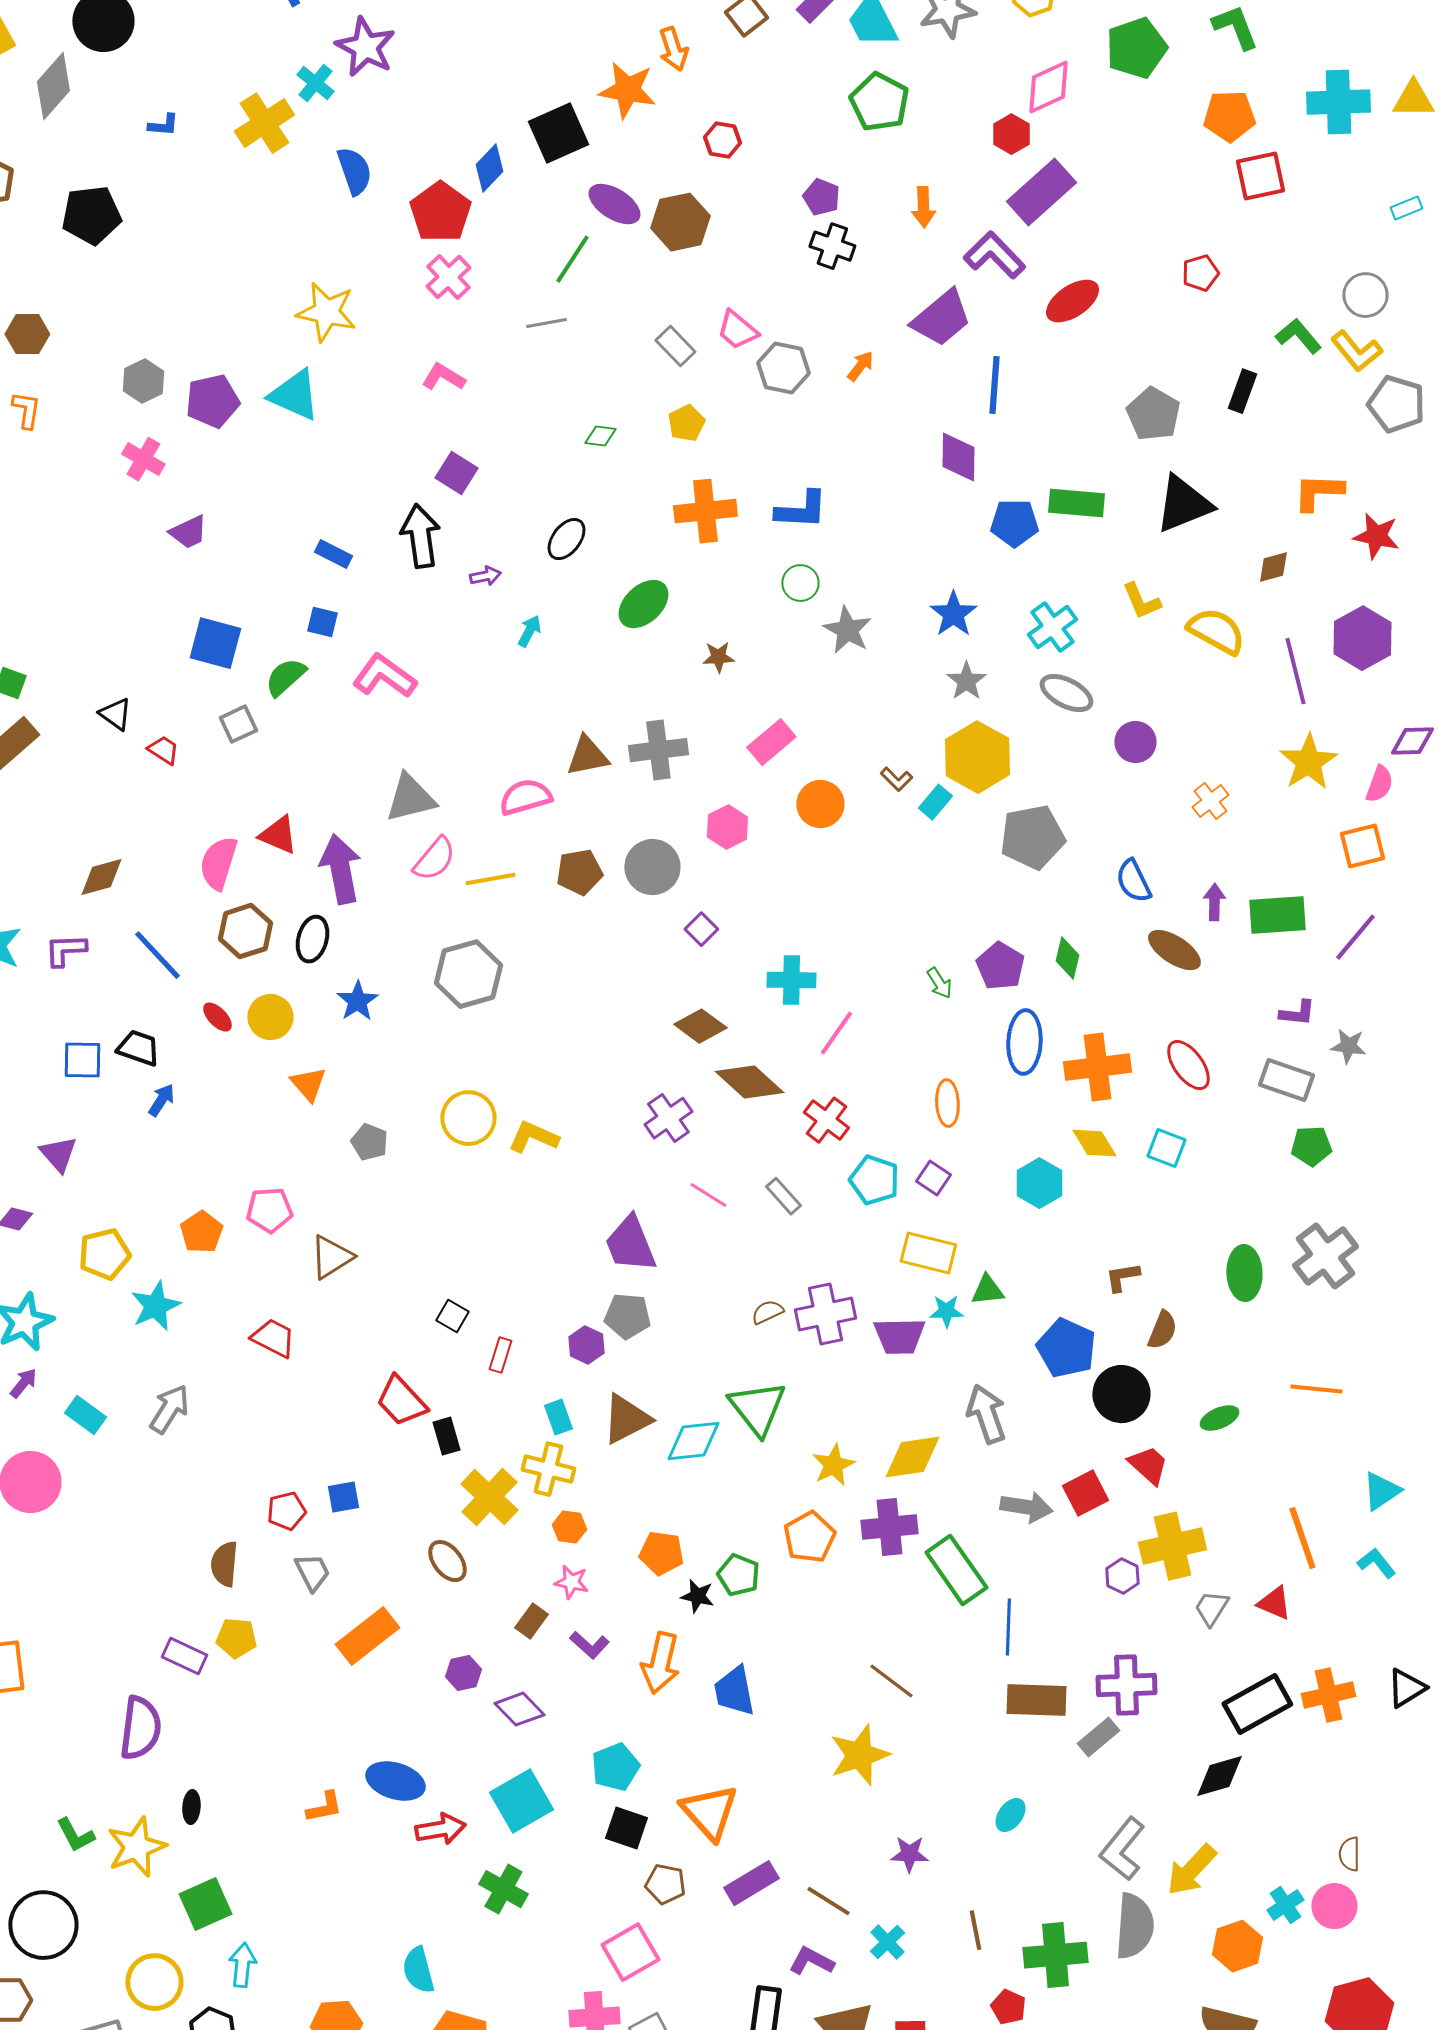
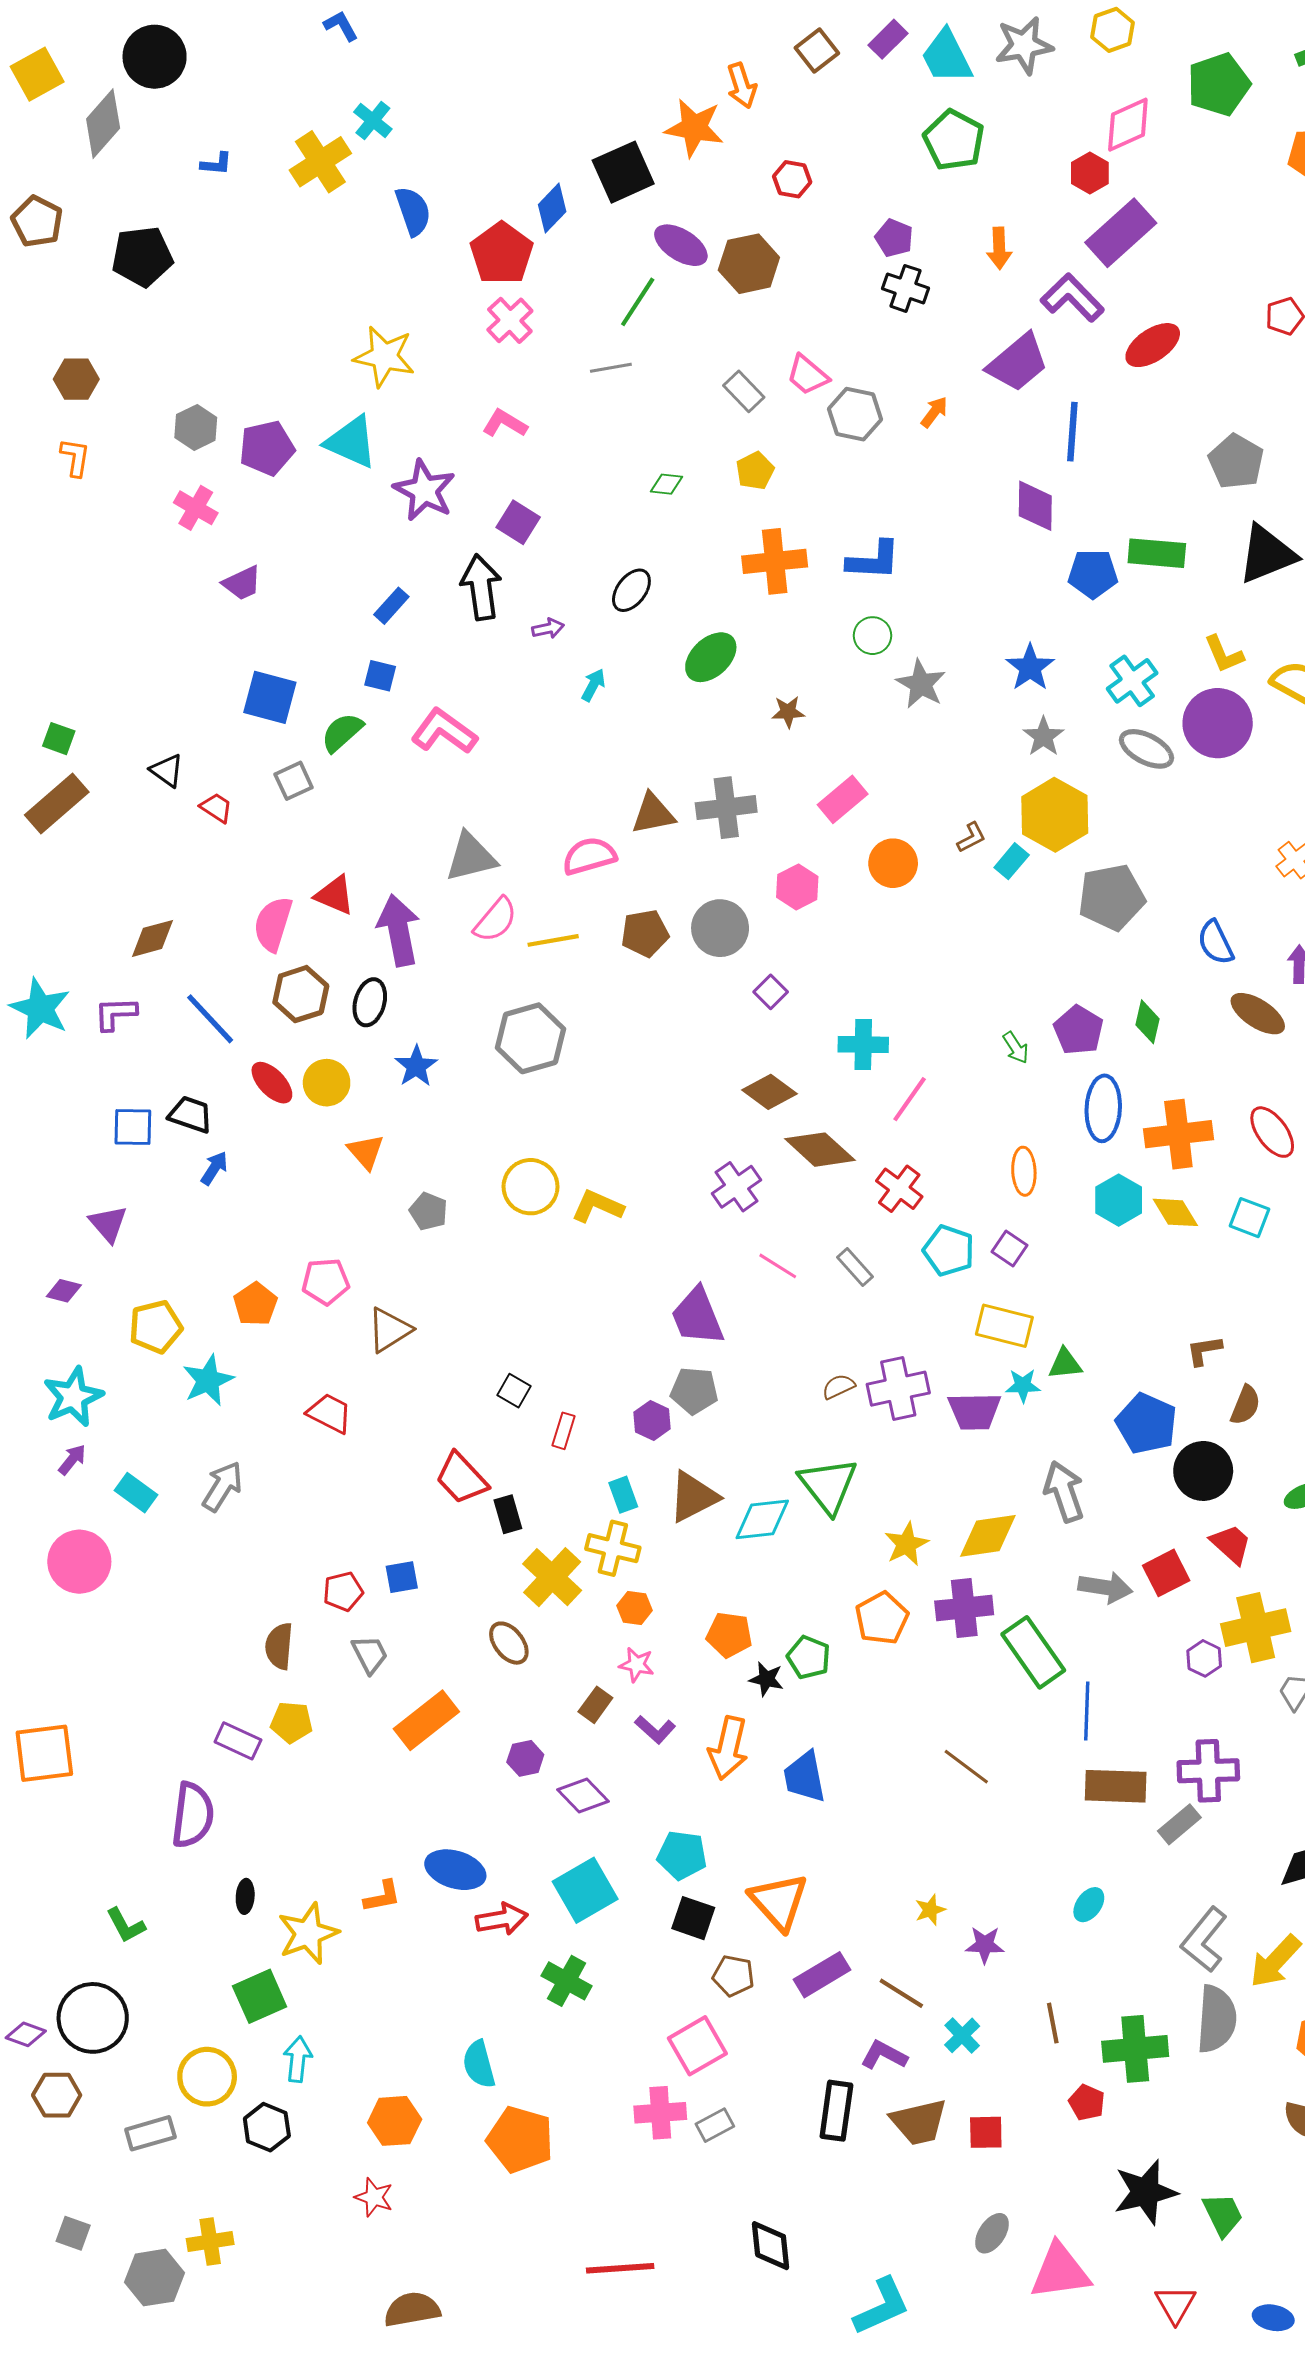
purple star: (365, 47) -> (424, 490), moved
blue rectangle: (333, 554) -> (391, 606), turned -75
purple circle: (1135, 742) -> (1218, 723), moved, size x1.6
brown L-shape: (896, 779) -> (971, 837), turned -72
red ellipse: (217, 1017) -> (272, 1083), size x1.4
cyan hexagon: (1039, 1183) -> (1119, 1200), moved
yellow star: (859, 1755) -> (930, 1910), moved, size x0.5
cyan pentagon: (615, 1767) -> (682, 1855), turned 30
yellow star: (136, 1847) -> (308, 1933), moved

